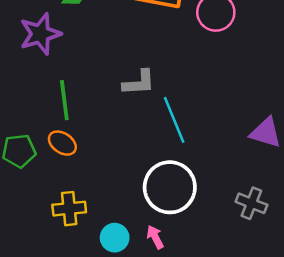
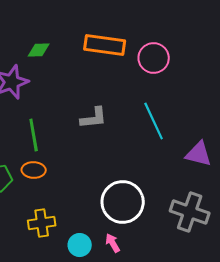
cyan line: (174, 120) -> (154, 121), moved
orange ellipse: (62, 143) -> (34, 170), turned -30
gray cross: (251, 203) -> (190, 212), size x1.5

